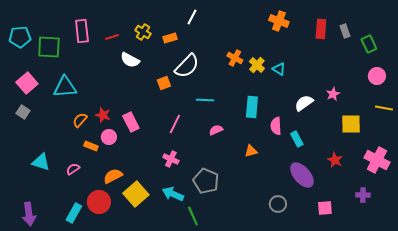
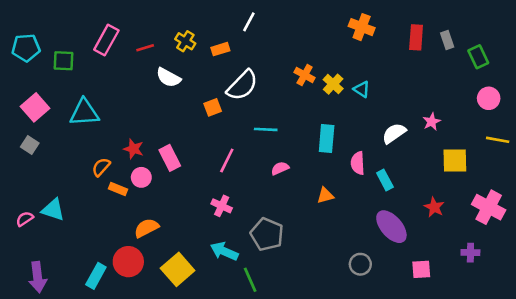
pink rectangle: (82, 31) -> (106, 40), turned 35
green square: (49, 47) -> (64, 61), size x0.7
orange semicircle: (80, 120) -> (101, 167), moved
pink semicircle: (73, 169) -> (25, 219), moved
yellow square: (136, 194) -> (178, 269), moved

